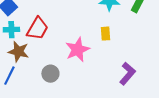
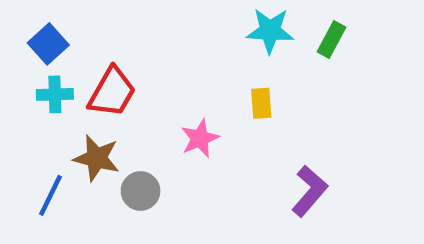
pink star: (77, 50) -> (200, 138), size x0.7
brown star: (18, 52) -> (97, 158), moved

